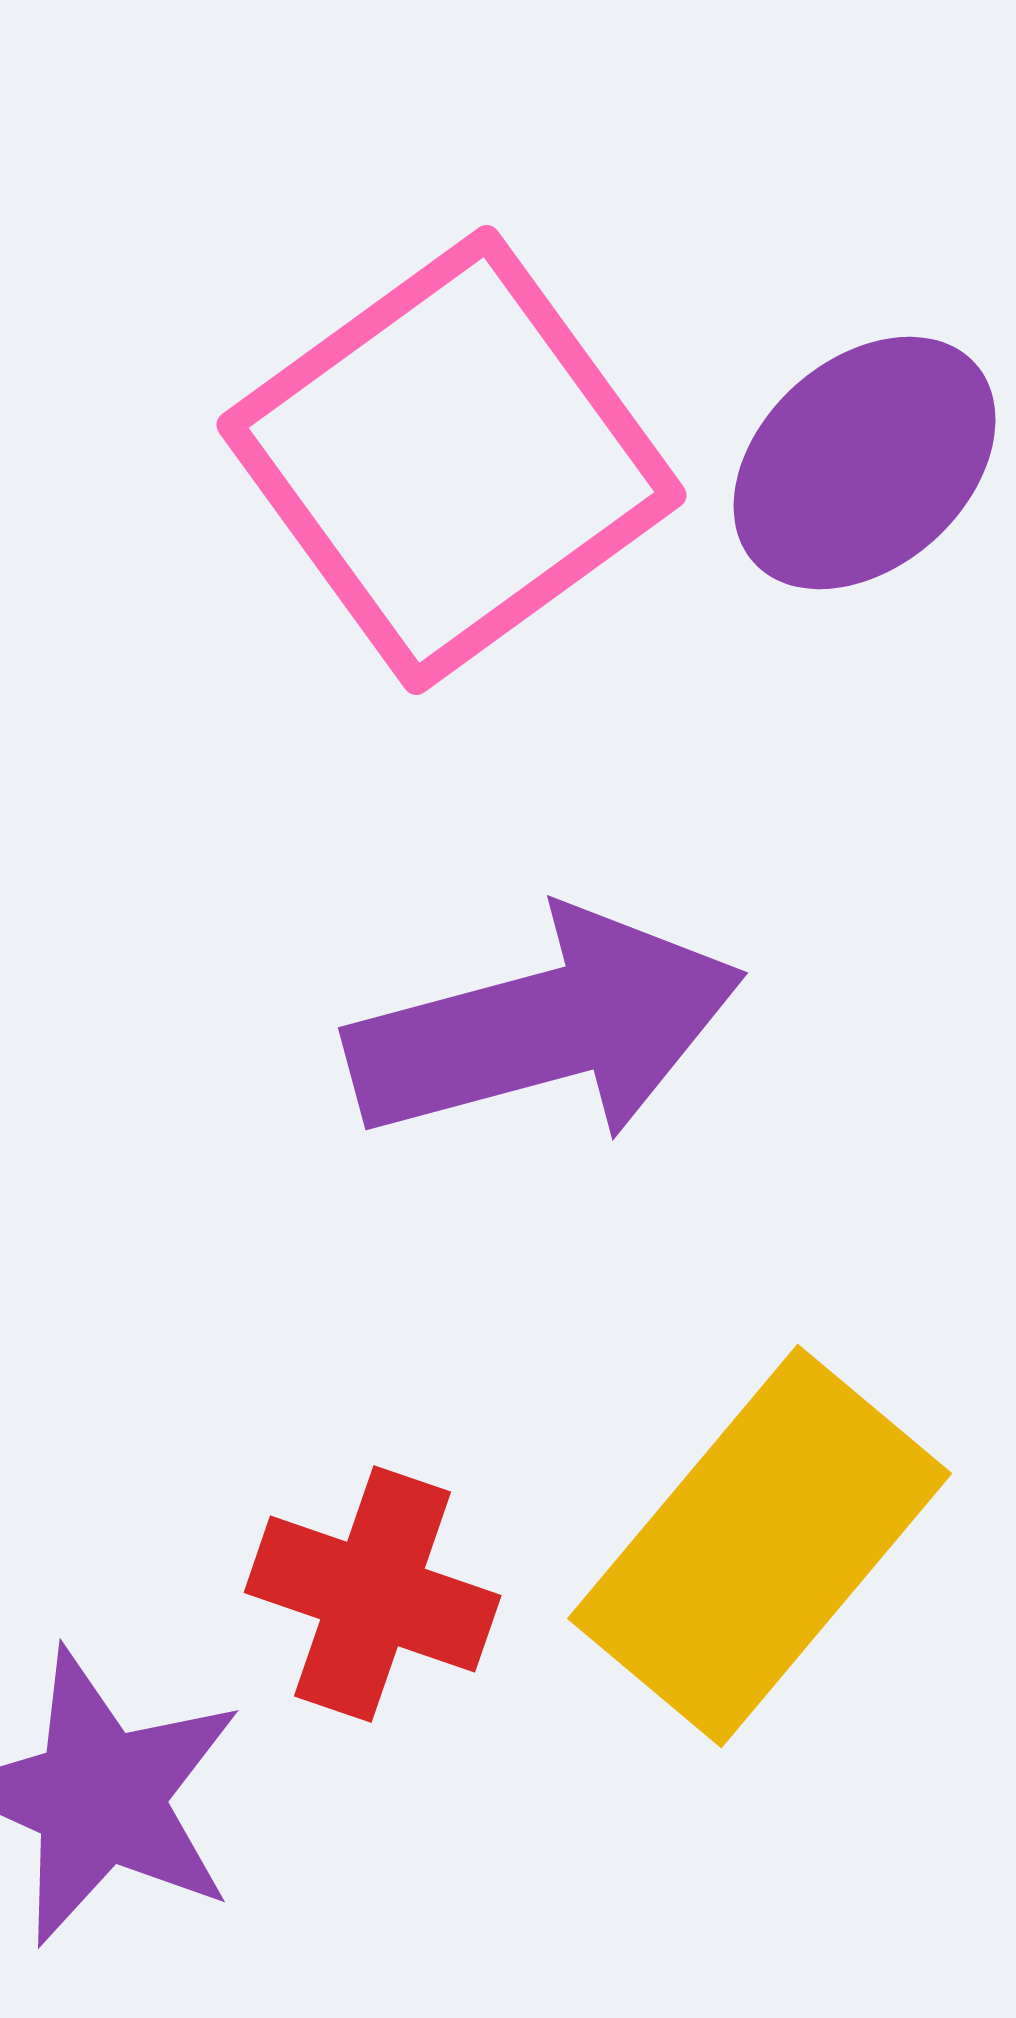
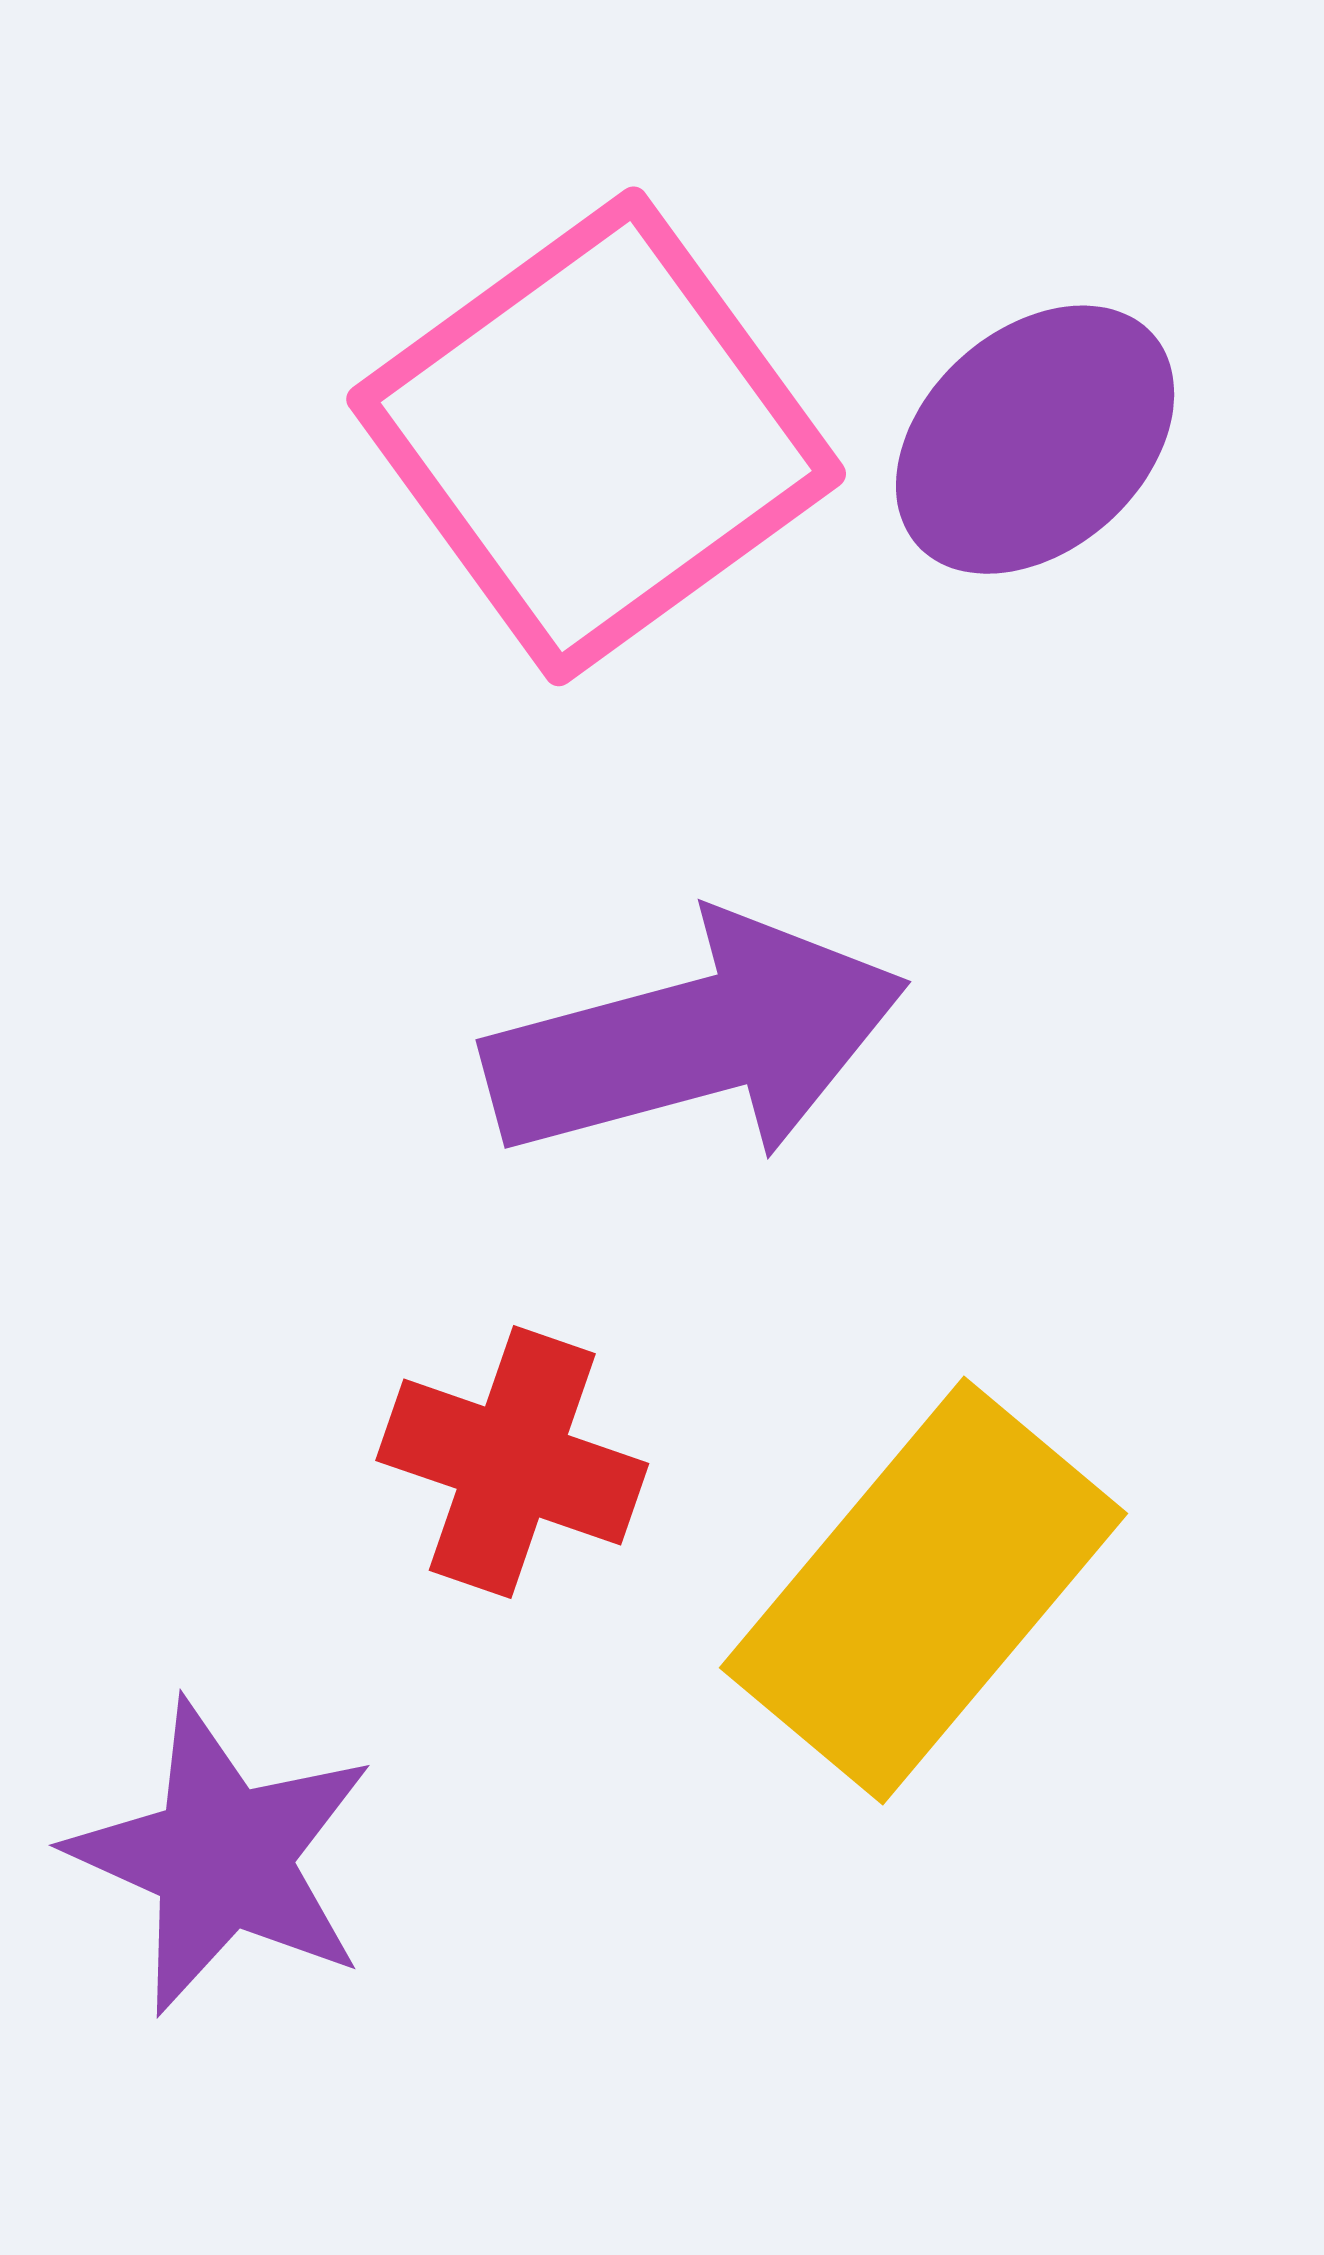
red cross: (373, 1594) -> (512, 1462), moved

